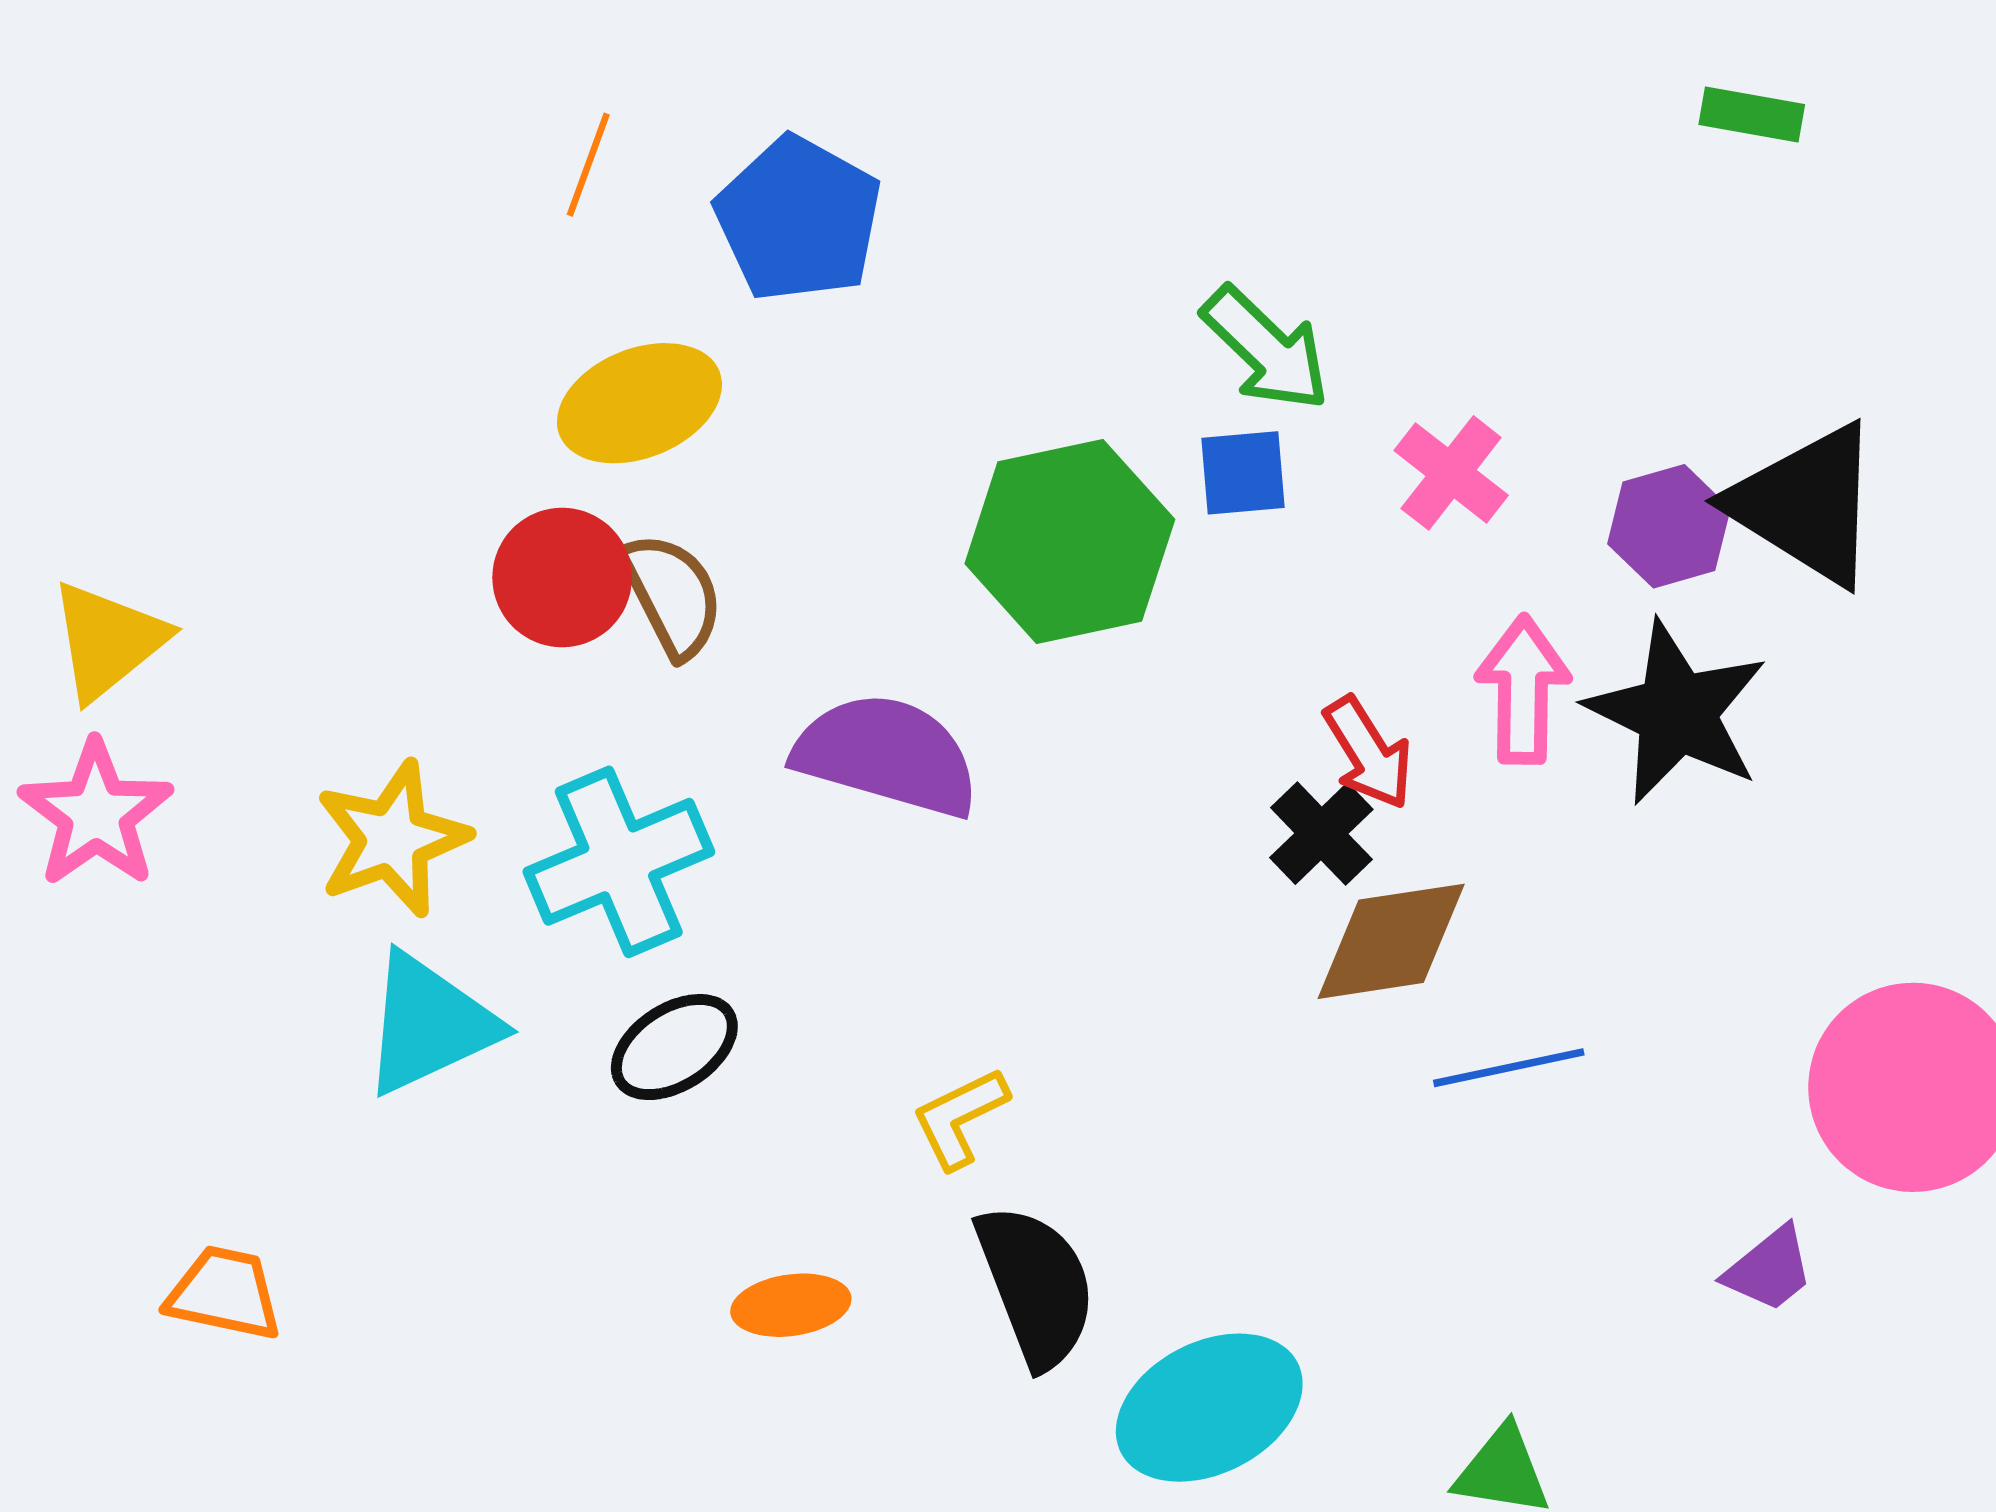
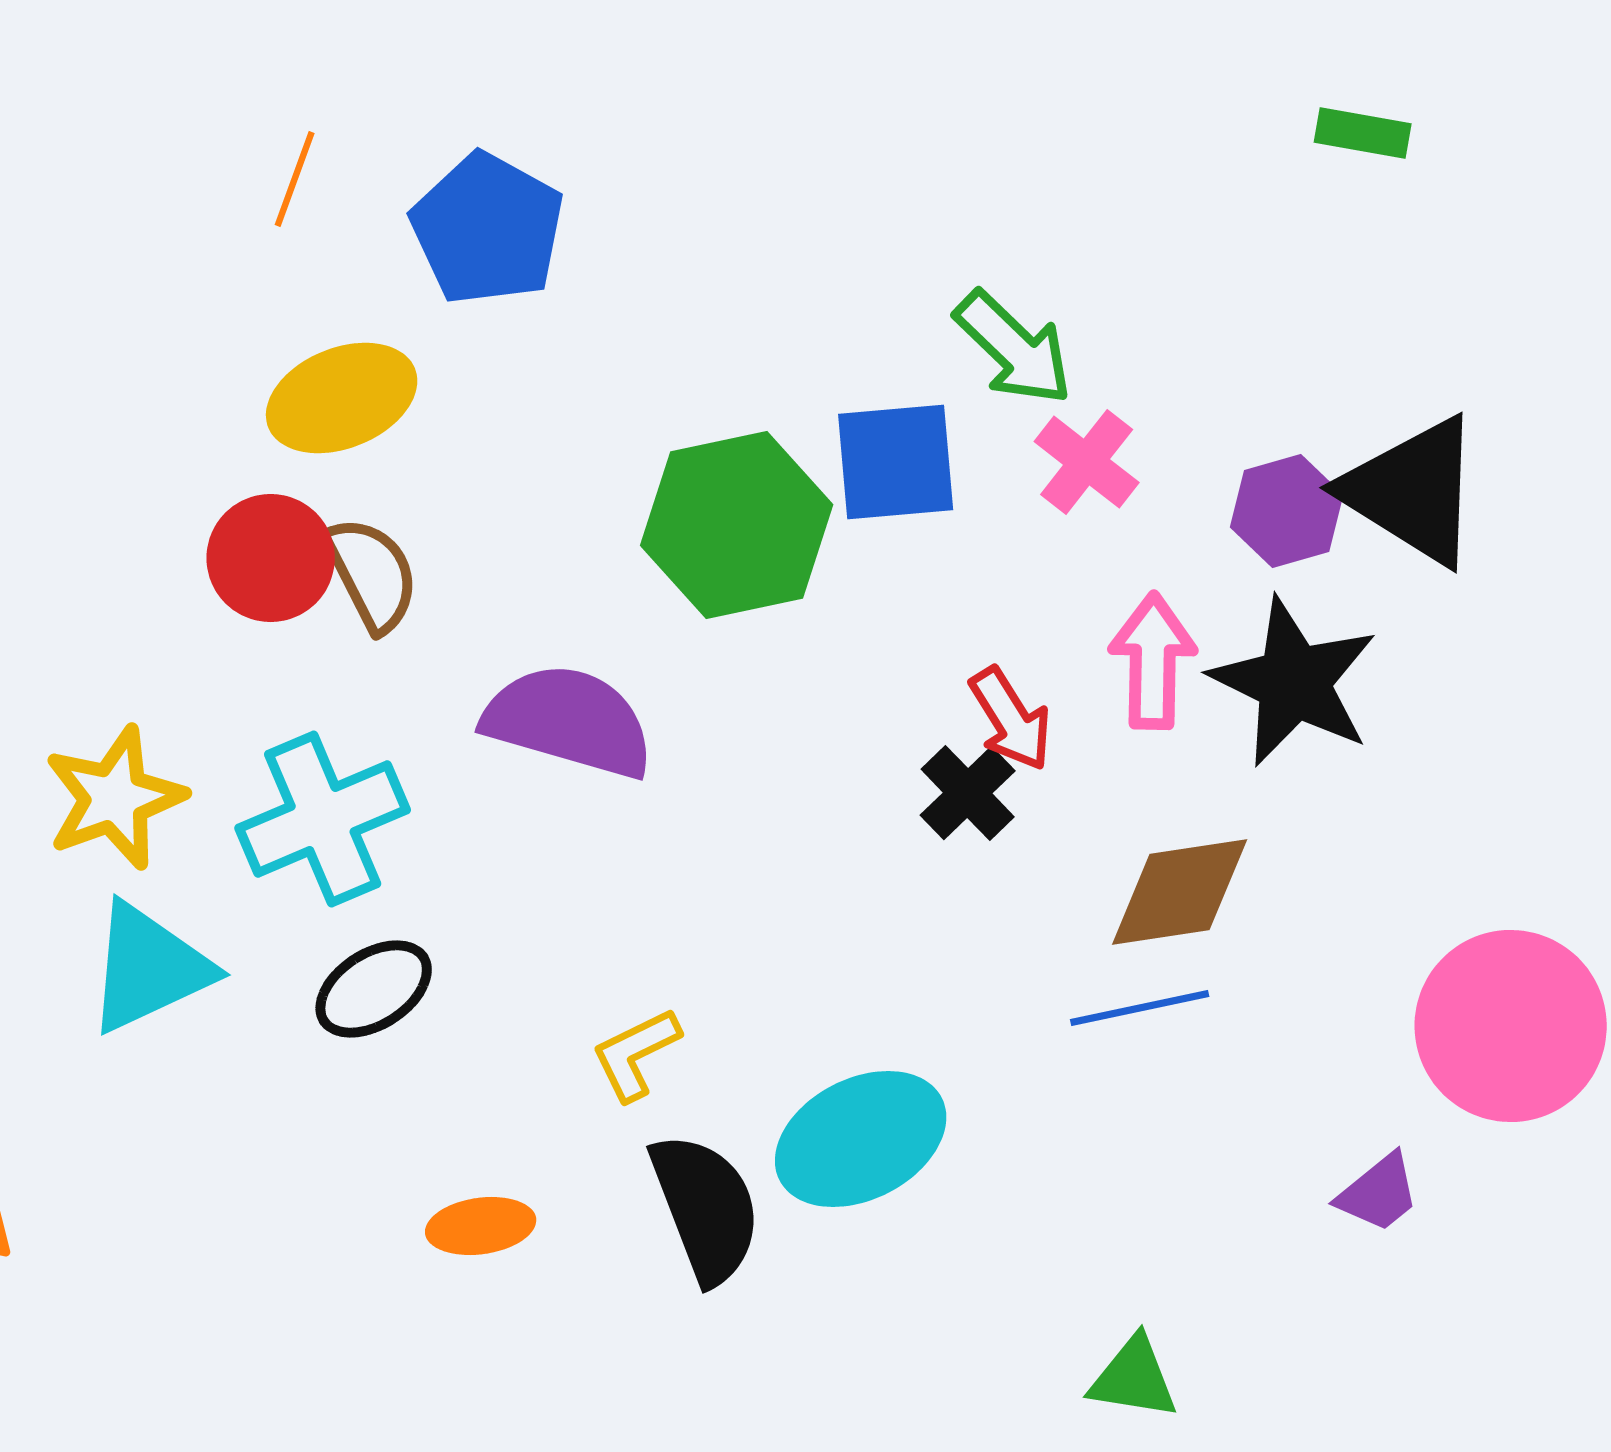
green arrow: (1266, 349) -> (1014, 348), moved
blue square: (1243, 473) -> (896, 462), size x1.5
brown diamond: (1391, 941) -> (1180, 892), moved
cyan ellipse: (1209, 1408) -> (861, 1139), moved

